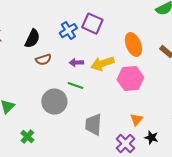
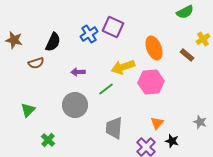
brown semicircle: (43, 60) -> (36, 63), moved
purple arrow: (76, 63) -> (78, 72), moved
green line: (75, 86) -> (106, 89), moved, turned -56

